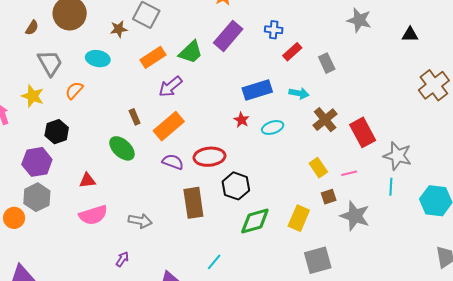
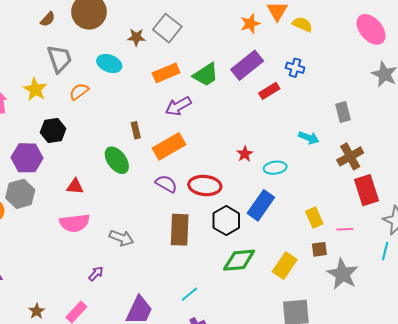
red rectangle: (292, 52) -> (269, 91), moved
blue rectangle: (257, 90) -> (261, 205), moved, turned -48
brown cross: (325, 120) -> (350, 156), moved

